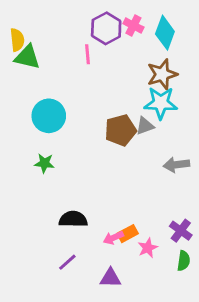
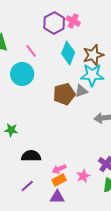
cyan diamond: (165, 33) -> (68, 53), moved
pink line: (88, 54) -> (31, 51), moved, turned -32
cyan circle: (49, 116) -> (22, 74), moved
green star: (44, 163) -> (11, 130), moved
orange rectangle: (128, 234) -> (59, 180), moved

